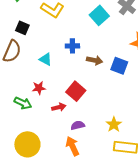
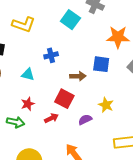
brown arrow: (95, 60) -> (78, 76), moved
yellow star: (114, 124) -> (106, 105), moved
purple semicircle: (78, 125) -> (85, 120), moved

